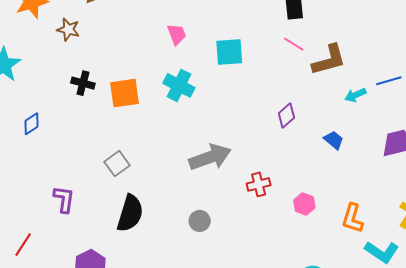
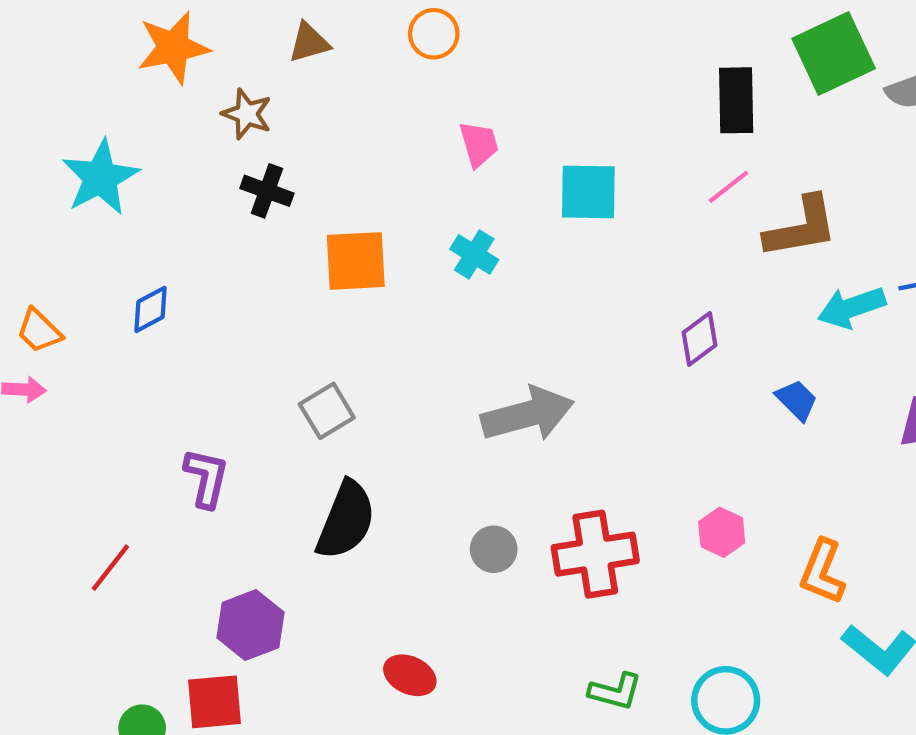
pink line: (294, 44) -> (728, 187), turned -75
black cross: (83, 83) -> (267, 191), moved
cyan cross: (179, 85) -> (474, 254), size x0.7
cyan arrow: (355, 95) -> (852, 307), size x1.4
red cross: (259, 184) -> (595, 554), moved, size x1.6

